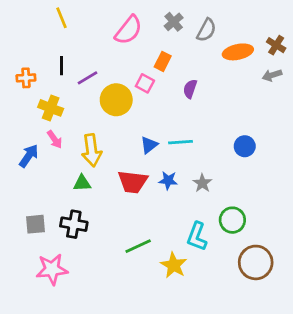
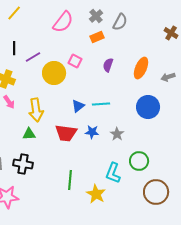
yellow line: (62, 18) -> (14, 13), turned 63
orange ellipse: (238, 52) -> (141, 68), moved, turned -55
orange rectangle: (163, 61) -> (97, 37), moved, turned 40
gray arrow: (272, 75) -> (168, 77), moved
blue circle: (245, 146) -> (148, 107), size x1.5
green line: (138, 246) -> (70, 180), turned -60

